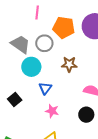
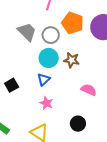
cyan circle: (31, 67) -> (49, 58), moved
black circle: (86, 115) -> (78, 124), moved

